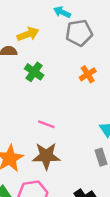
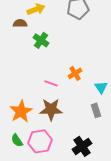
orange cross: (88, 74) -> (75, 73), moved

